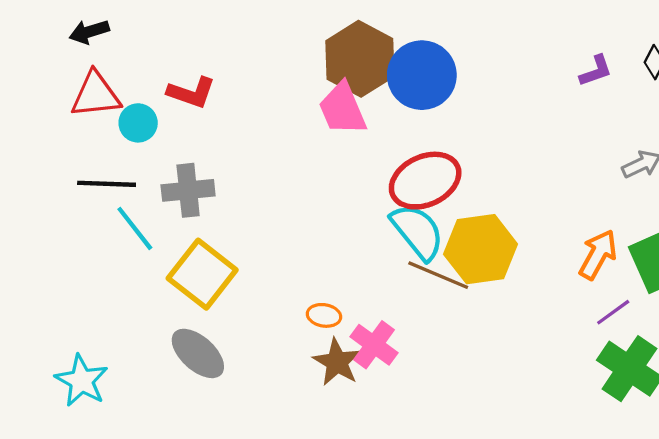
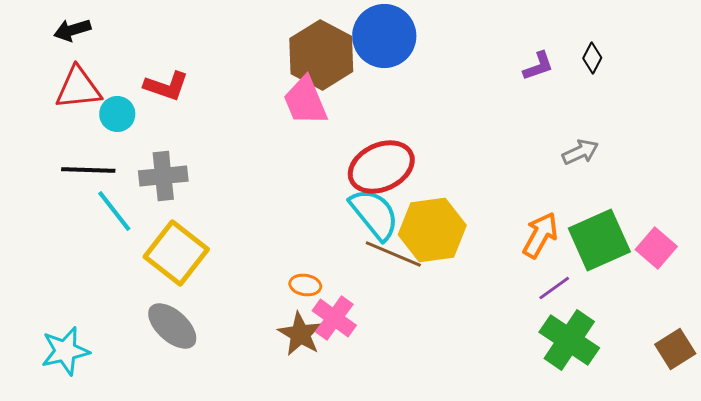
blue circle: (422, 75) -> (384, 36), moved
orange ellipse: (324, 315) -> (305, 285), moved
cyan star: (82, 381) -> (65, 351), turned 30

